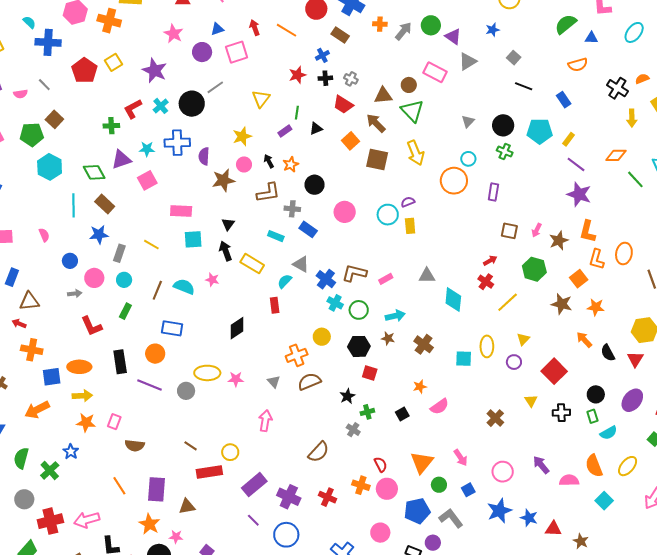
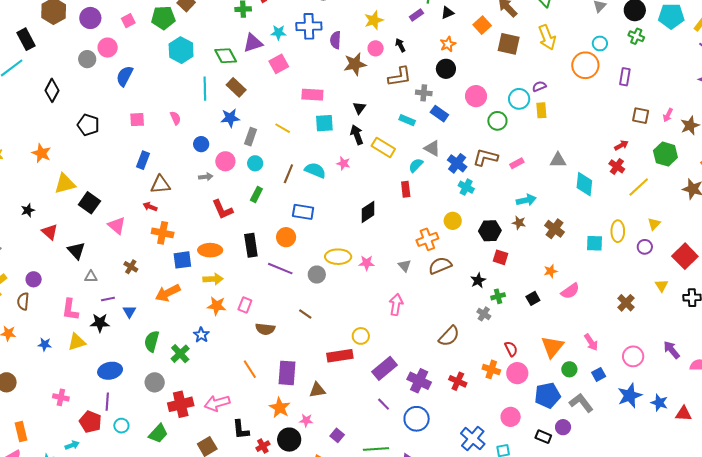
orange star: (291, 164) -> (448, 44), moved
green circle: (359, 310) -> (497, 121), moved
brown line: (191, 446) -> (305, 314), moved

